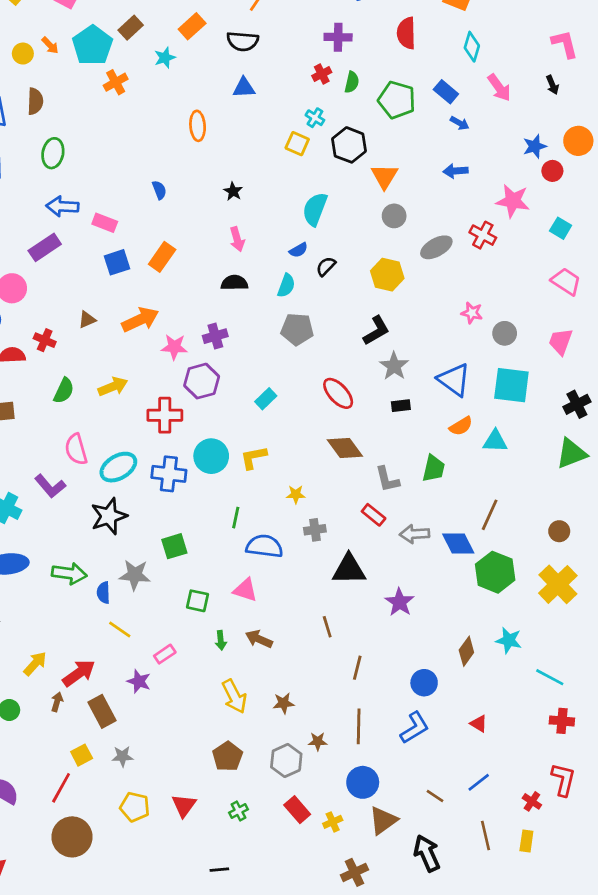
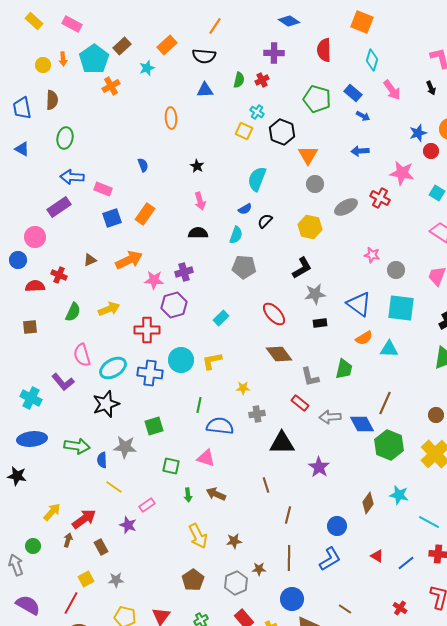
orange arrow: (50, 45) -> (63, 59), turned 40
green semicircle: (352, 82) -> (239, 80), moved
gray star: (394, 366) -> (315, 294), turned 30
brown rectangle: (102, 711) -> (101, 547), size x0.7
blue line: (479, 782) -> (406, 563), moved
red cross: (532, 801) -> (400, 608), moved

